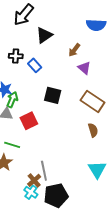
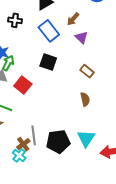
blue rectangle: (35, 65) -> (49, 31), moved, size x1.5
brown rectangle: (93, 101) -> (87, 71), size x0.6
red square: (29, 121) -> (23, 85), turned -30
black pentagon: (56, 195) -> (58, 141), moved

